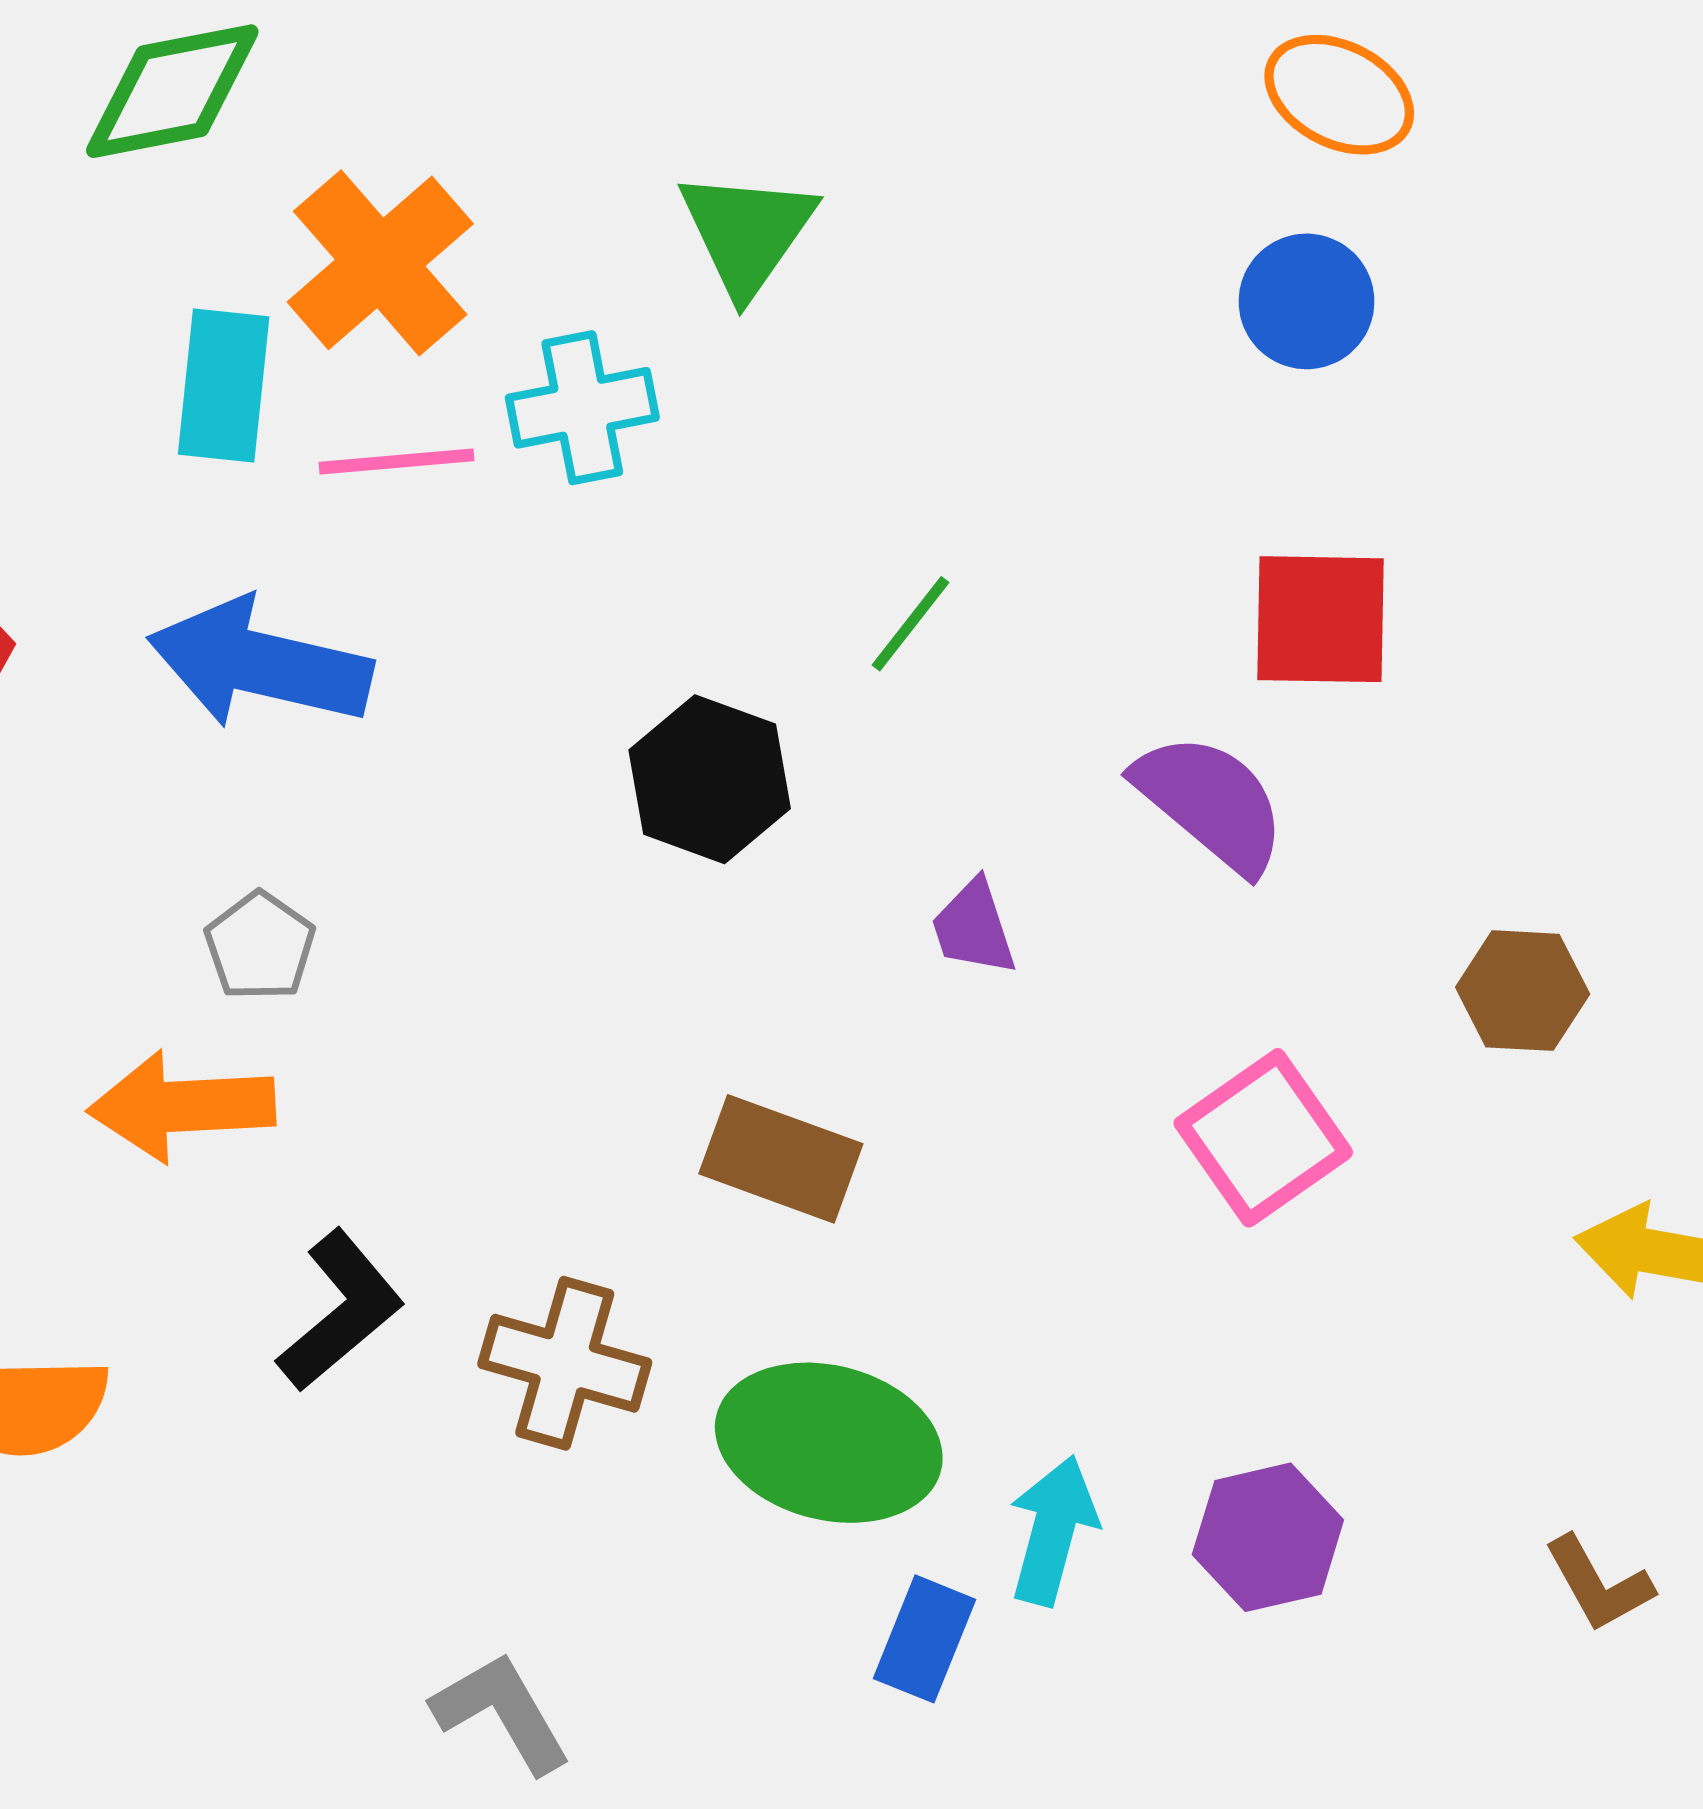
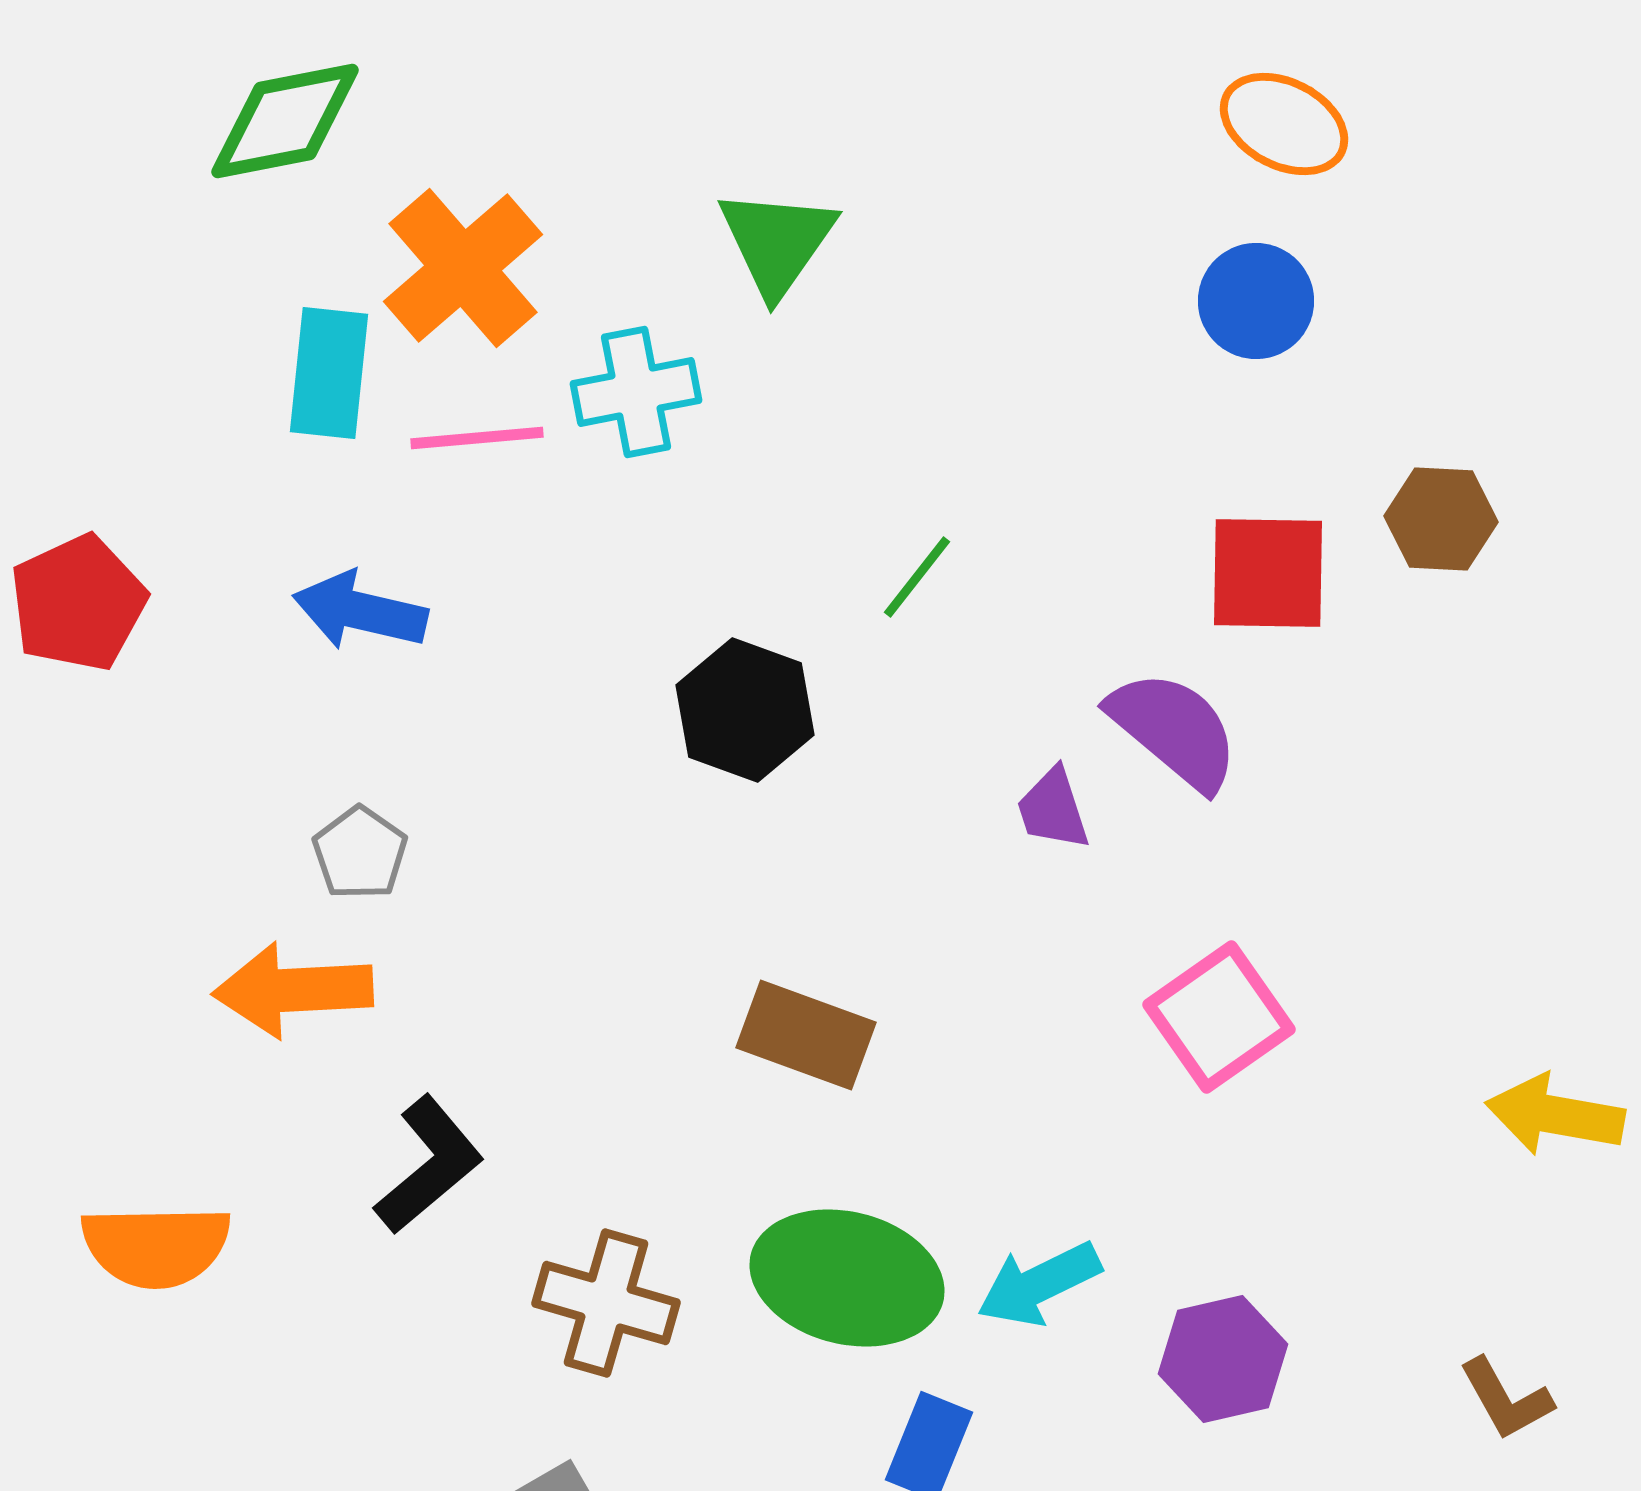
blue arrow: (260, 664) -> (360, 611), size x0.7
purple trapezoid: (974, 928) -> (1053, 809), moved
brown hexagon: (1523, 991) -> (1441, 519), moved
brown cross: (565, 1363) -> (606, 1303), moved
cyan arrow: (1053, 1530) -> (1039, 1284), moved, turned -131

